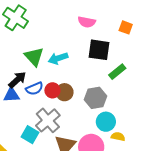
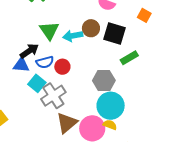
brown circle: (65, 92) -> (91, 28), moved
cyan circle: (106, 122) -> (111, 106), size x1.4
cyan square: (30, 135) -> (37, 83), moved
yellow semicircle: (118, 137) -> (110, 125), moved

